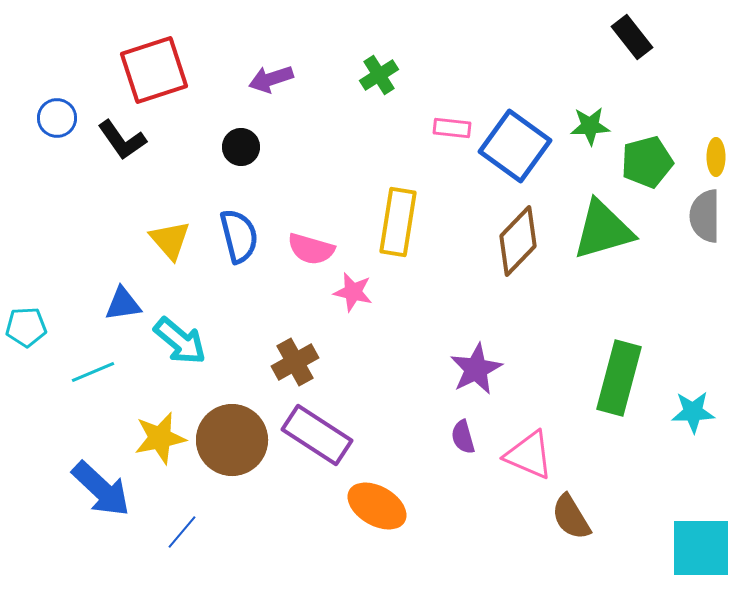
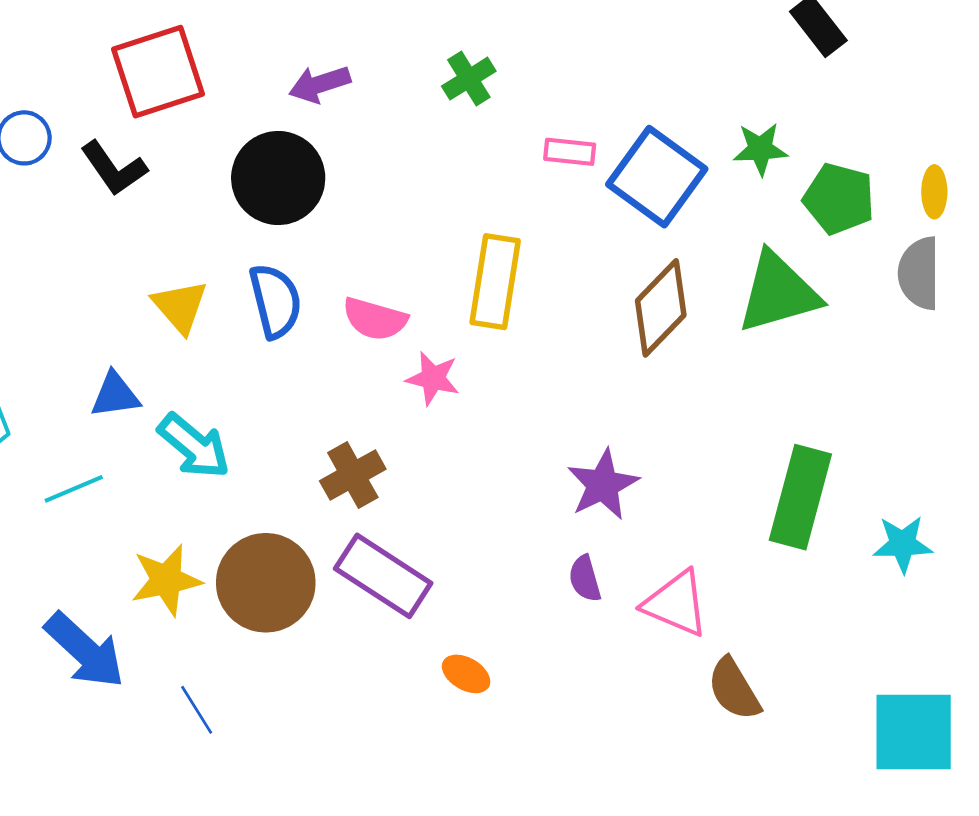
black circle: (241, 147) -> (278, 178), size x1.8
green pentagon: (647, 162) -> (839, 199), turned 30
orange ellipse: (377, 506) -> (466, 674), size x0.6
blue line: (182, 532) -> (197, 710), turned -72

